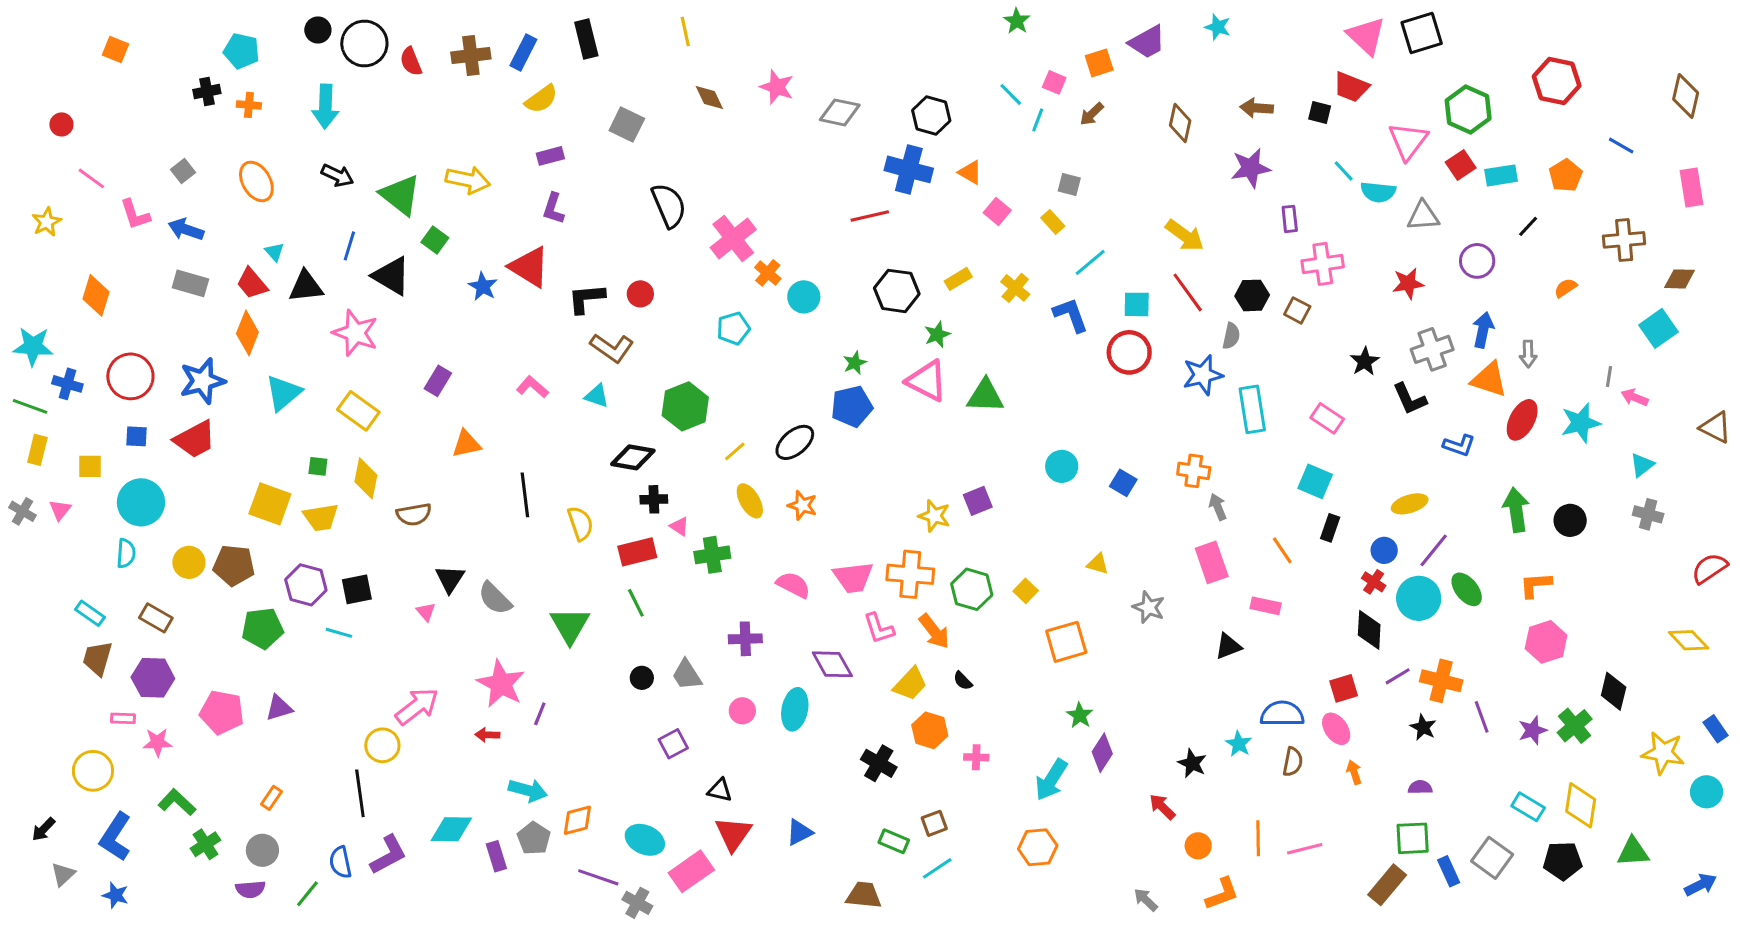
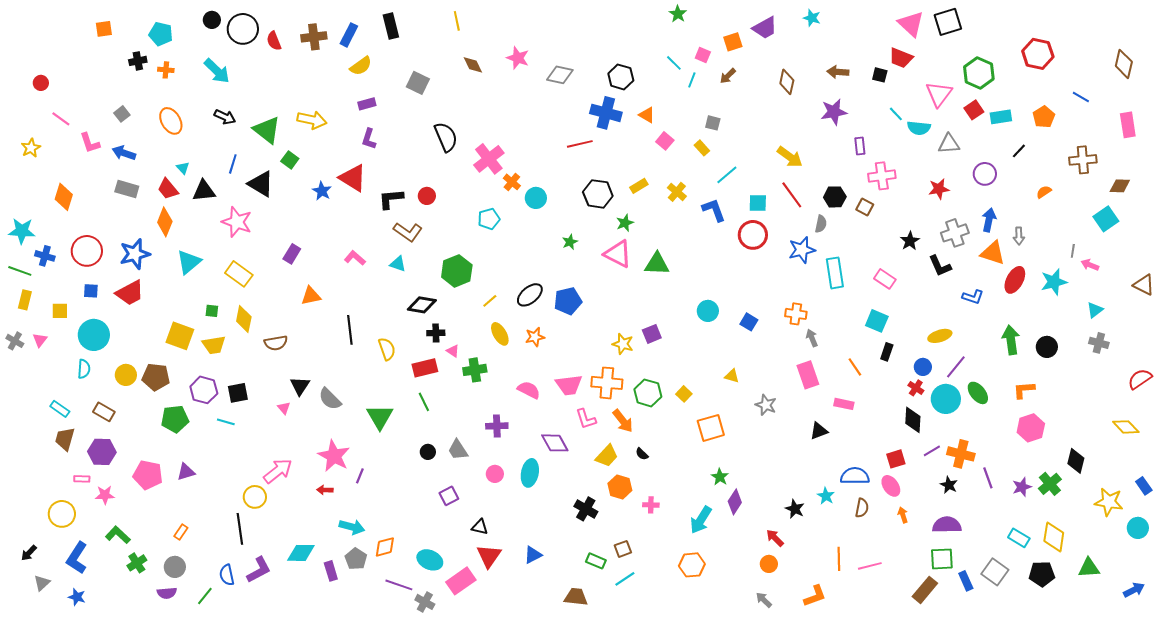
orange square: (115, 49) -> (104, 29), moved, turned -30
cyan arrow: (325, 106) -> (217, 71), turned -48
blue pentagon: (852, 406) -> (568, 301), moved
orange star: (802, 505) -> (535, 337), turned -30
purple semicircle: (1420, 787) -> (947, 525), size x1.8
orange circle: (1198, 846) -> (769, 564), moved

